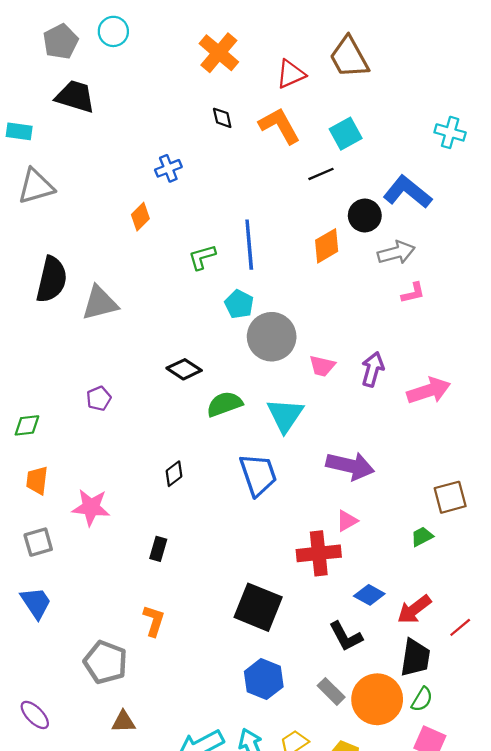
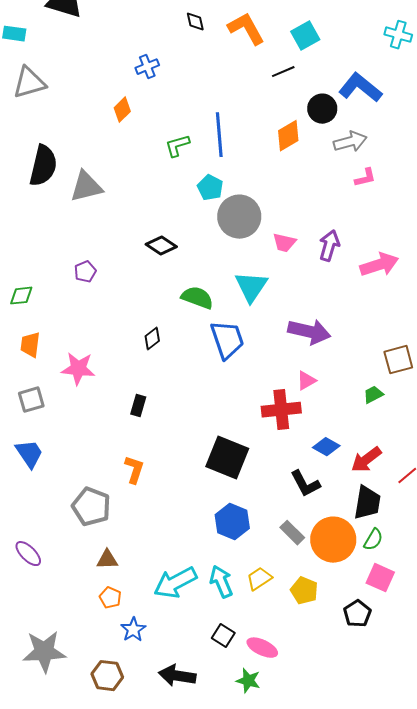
green semicircle: (224, 404) -> (197, 298), moved, turned 40

